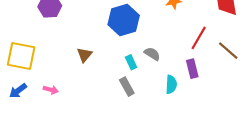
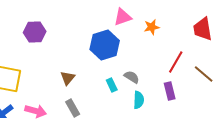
cyan semicircle: (171, 84) -> (139, 100), moved
gray rectangle: (127, 87) -> (73, 108), moved
pink arrow: (51, 90) -> (36, 111), size x1.5

